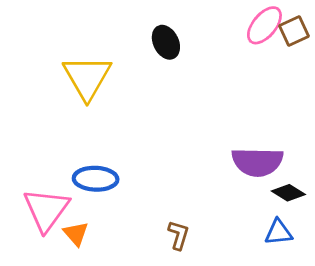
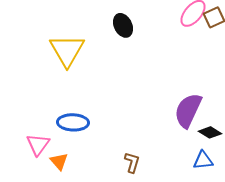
purple semicircle: (257, 162) -> (188, 110), turned 114
pink triangle: (46, 210) -> (38, 144), size x0.7

